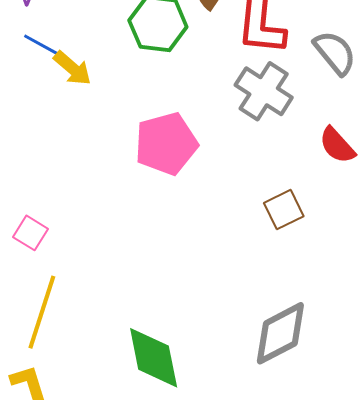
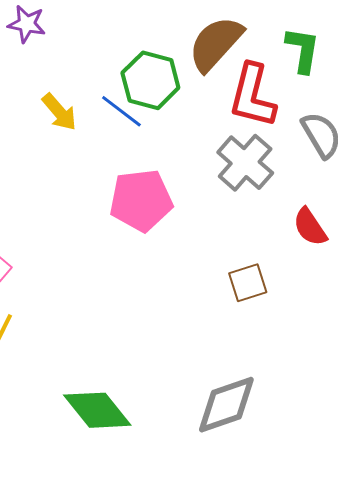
blue line: (45, 47) -> (121, 111), moved
green diamond: (154, 358) -> (97, 410), turned -36

